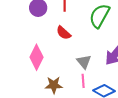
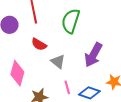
gray triangle: (84, 62) -> (58, 62), moved

